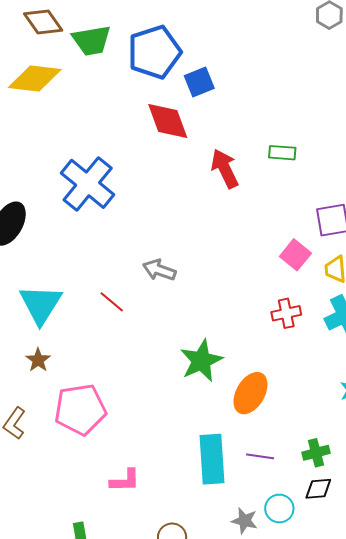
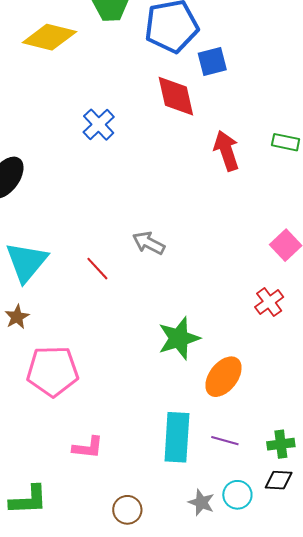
blue cross: (88, 184) -> (99, 125), moved, size x0.6
red cross: (286, 313) -> (269, 302), turned -32

